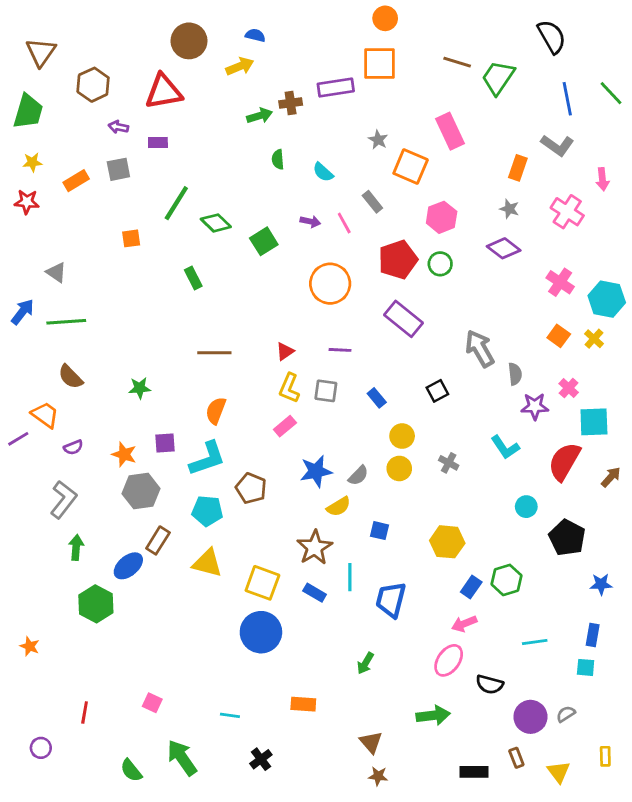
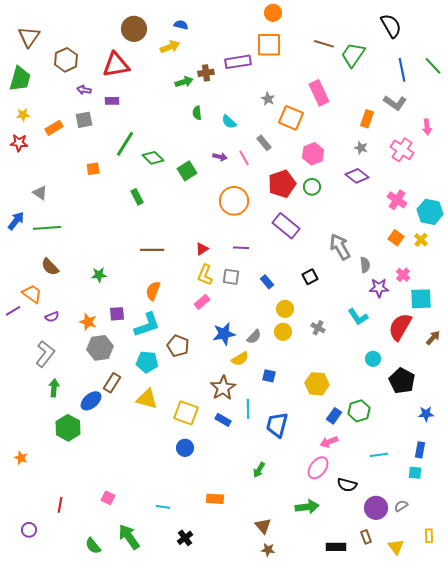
blue circle: (261, 632) -> (185, 448), size x0.6

